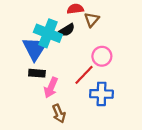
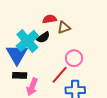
brown triangle: (92, 20) -> (64, 28), turned 32
cyan cross: (48, 33) -> (27, 41), turned 30

